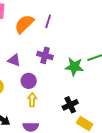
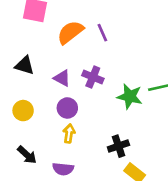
purple line: (48, 21) -> (102, 33), turned -48
purple triangle: (14, 60) -> (62, 78), moved

